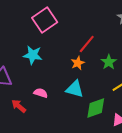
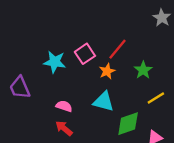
pink square: (45, 20) -> (85, 54), moved, size x0.7
red arrow: (19, 106) -> (64, 128), moved

